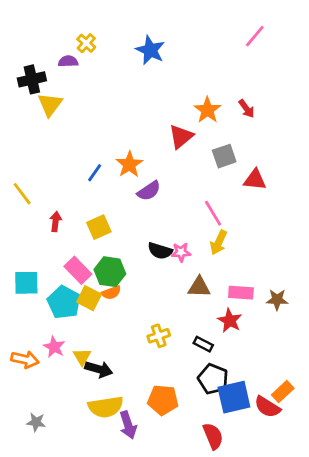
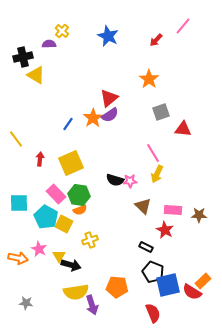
yellow triangle: (50, 104) -> (36, 75), turned -36
red arrow: (246, 109) -> (156, 40), moved, turned 80
red triangle: (181, 137) -> (109, 98), moved
purple semicircle: (149, 191) -> (110, 115), moved
yellow square: (99, 227) -> (71, 163), size x1.4
brown triangle: (199, 287) -> (143, 206), turned 42
yellow square: (89, 298) -> (64, 224), moved
yellow cross: (159, 336) -> (90, 240), moved

